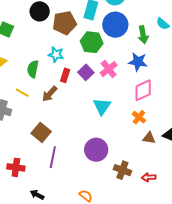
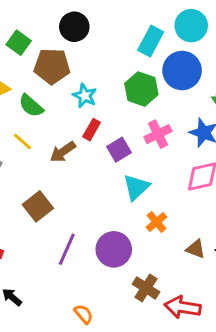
brown pentagon: (65, 23) -> (52, 66), moved
green semicircle: (33, 69) -> (31, 106), moved, turned -72
purple square: (86, 72) -> (119, 150), moved
orange cross: (139, 117) -> (157, 222), moved
purple line: (53, 157) -> (67, 249), moved
red arrow: (149, 177) -> (183, 307), size x1.6

